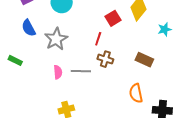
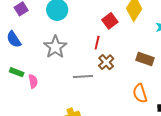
blue semicircle: (29, 28) -> (14, 39), moved
brown cross: (105, 59) -> (106, 62), turned 35
pink semicircle: (58, 72) -> (33, 81), moved

